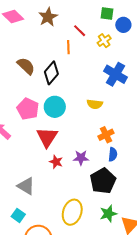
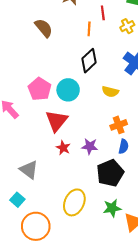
red line: (80, 31) -> (103, 13), turned 32
brown semicircle: (26, 66) -> (44, 28), moved
black diamond: (51, 73) -> (89, 61), moved

